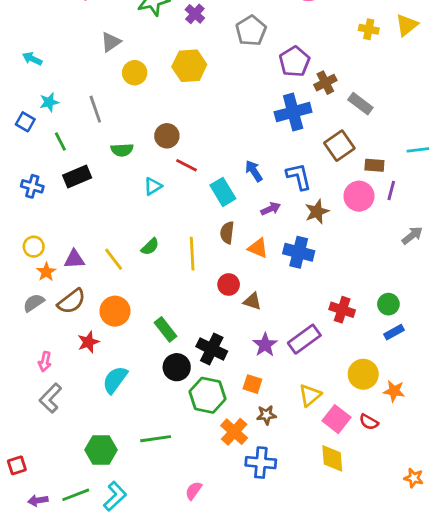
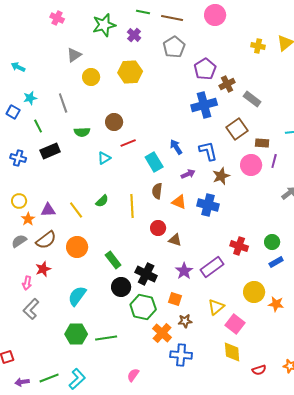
red line: (187, 165) -> (128, 143), turned -49
red star: (88, 342) -> (43, 269), moved
red semicircle: (369, 422) -> (259, 370), moved, turned -48
green hexagon: (101, 450) -> (76, 334), moved

